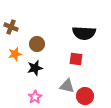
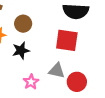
red square: (76, 59) -> (67, 40), size x1.5
pink star: (35, 97) -> (31, 82), moved

